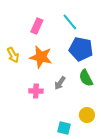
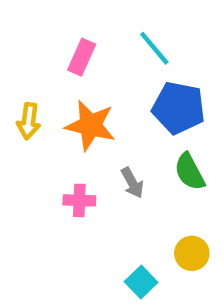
yellow arrow: (13, 55) -> (29, 121), turned 35
gray arrow: (60, 83) -> (132, 183), turned -64
cyan square: (64, 128) -> (141, 282), turned 32

